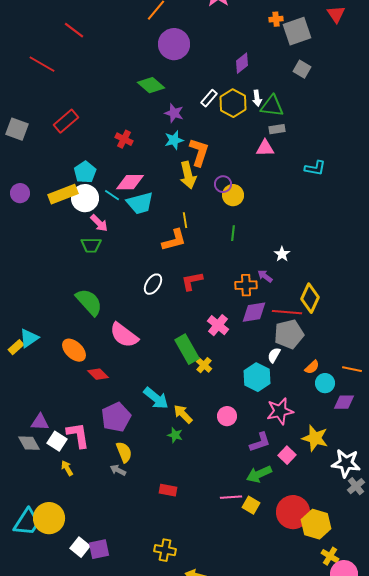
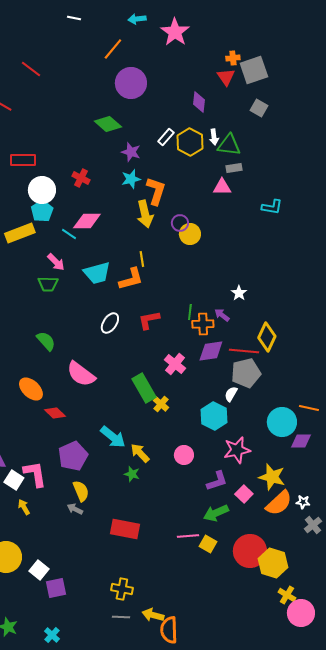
red triangle: (336, 14) -> (226, 77), moved
purple diamond: (242, 63) -> (199, 102), turned -45
red rectangle: (66, 121) -> (23, 160), turned 40
white circle: (85, 198) -> (42, 190), moved
cyan trapezoid: (140, 203) -> (97, 273), moved
green line: (233, 233) -> (190, 312), moved
green semicircle: (89, 302) -> (46, 341), size x0.7
orange semicircle: (312, 367) -> (279, 503), moved, size x1.8
cyan circle: (325, 383) -> (282, 422), size x1.5
white star: (346, 463) -> (303, 502), size x0.5
red rectangle: (168, 490) -> (125, 529), size x1.6
white square: (80, 547) -> (39, 570), moved

